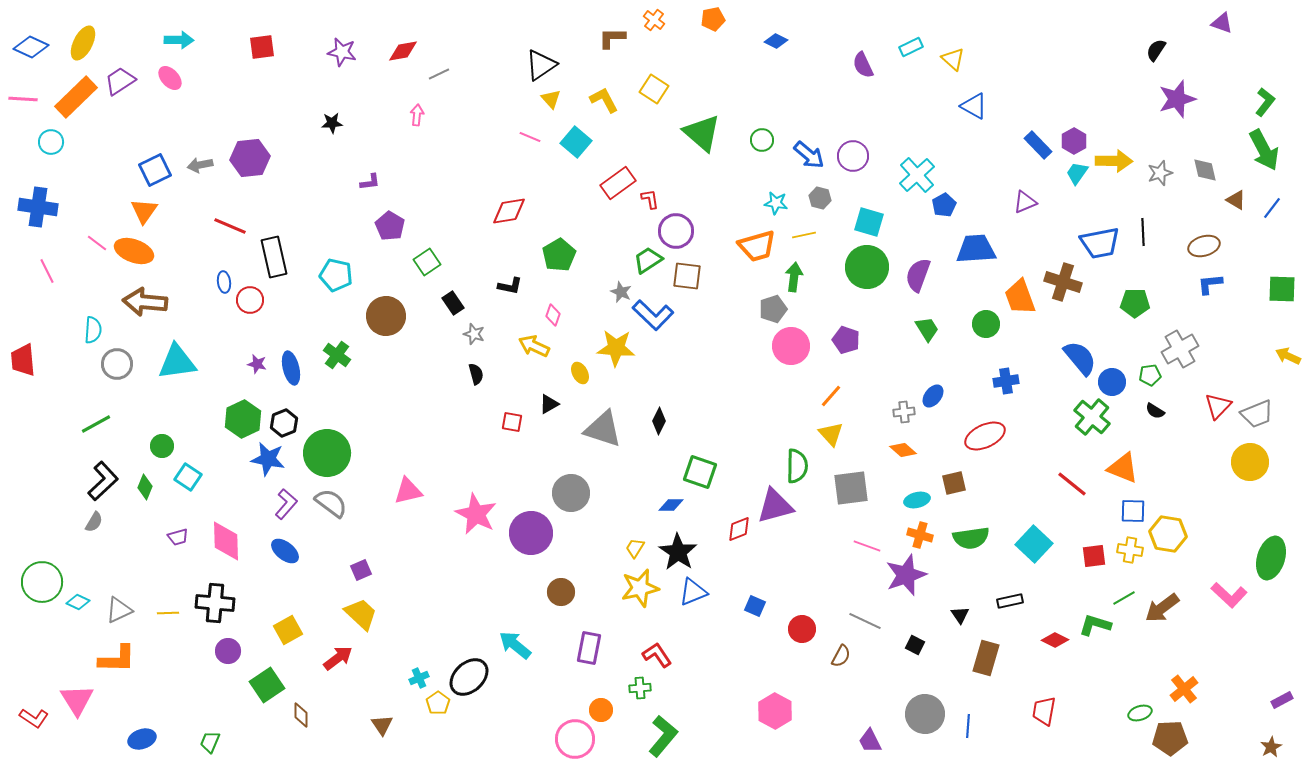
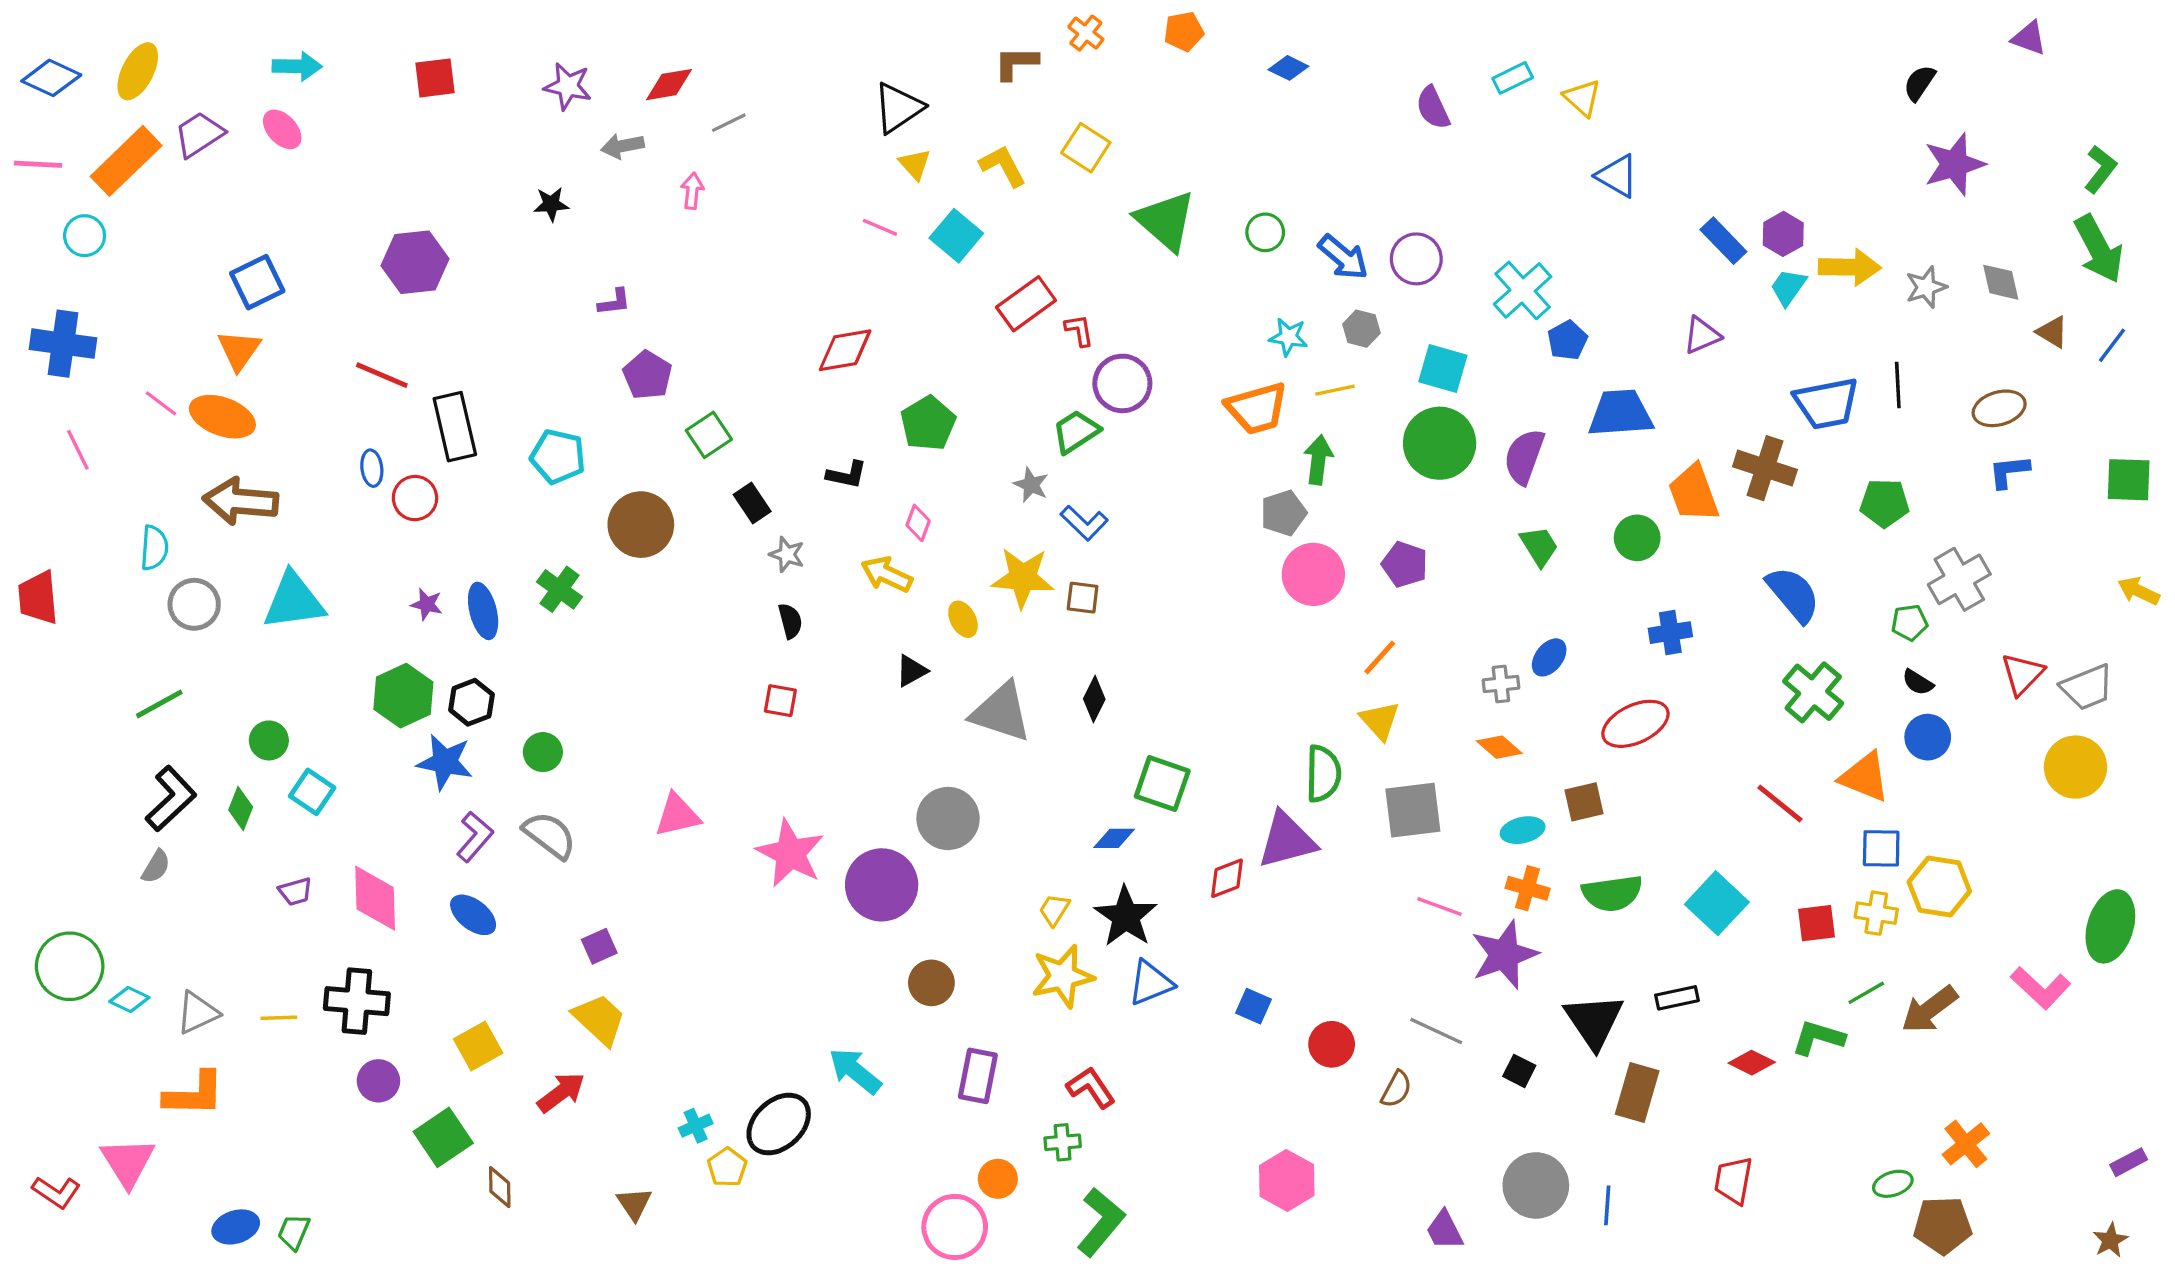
gray arrow: (200, 165) -> (623, 146), moved
brown square: (687, 276) -> (1083, 598), moved, size x0.7
blue L-shape: (653, 315) -> (1084, 523), size x0.7
blue circle: (1112, 382) -> (1928, 737), moved
red square: (512, 422) -> (780, 701), moved
green circle: (327, 453) -> (543, 752), size x0.5
black triangle: (960, 615) -> (1594, 1021), size x2.0
green trapezoid: (210, 742) -> (294, 1232), moved

